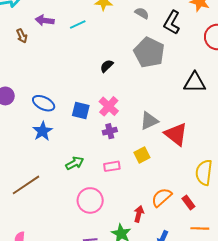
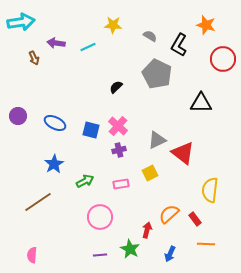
blue star: (43, 131) -> (54, 164), moved

